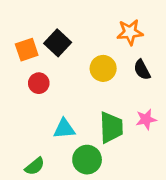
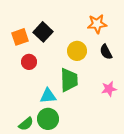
green trapezoid: (111, 127) -> (69, 80), moved
green circle: (87, 160) -> (48, 119), moved

